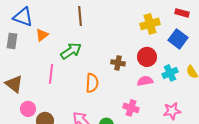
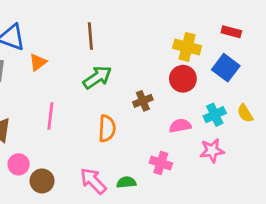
yellow cross: (150, 24) -> (187, 47), turned 30
green arrow: (71, 51) -> (97, 77), moved
red circle: (147, 57) -> (183, 79), moved
brown cross: (118, 63) -> (143, 101), turned -32
pink star: (172, 111) -> (212, 151), moved

